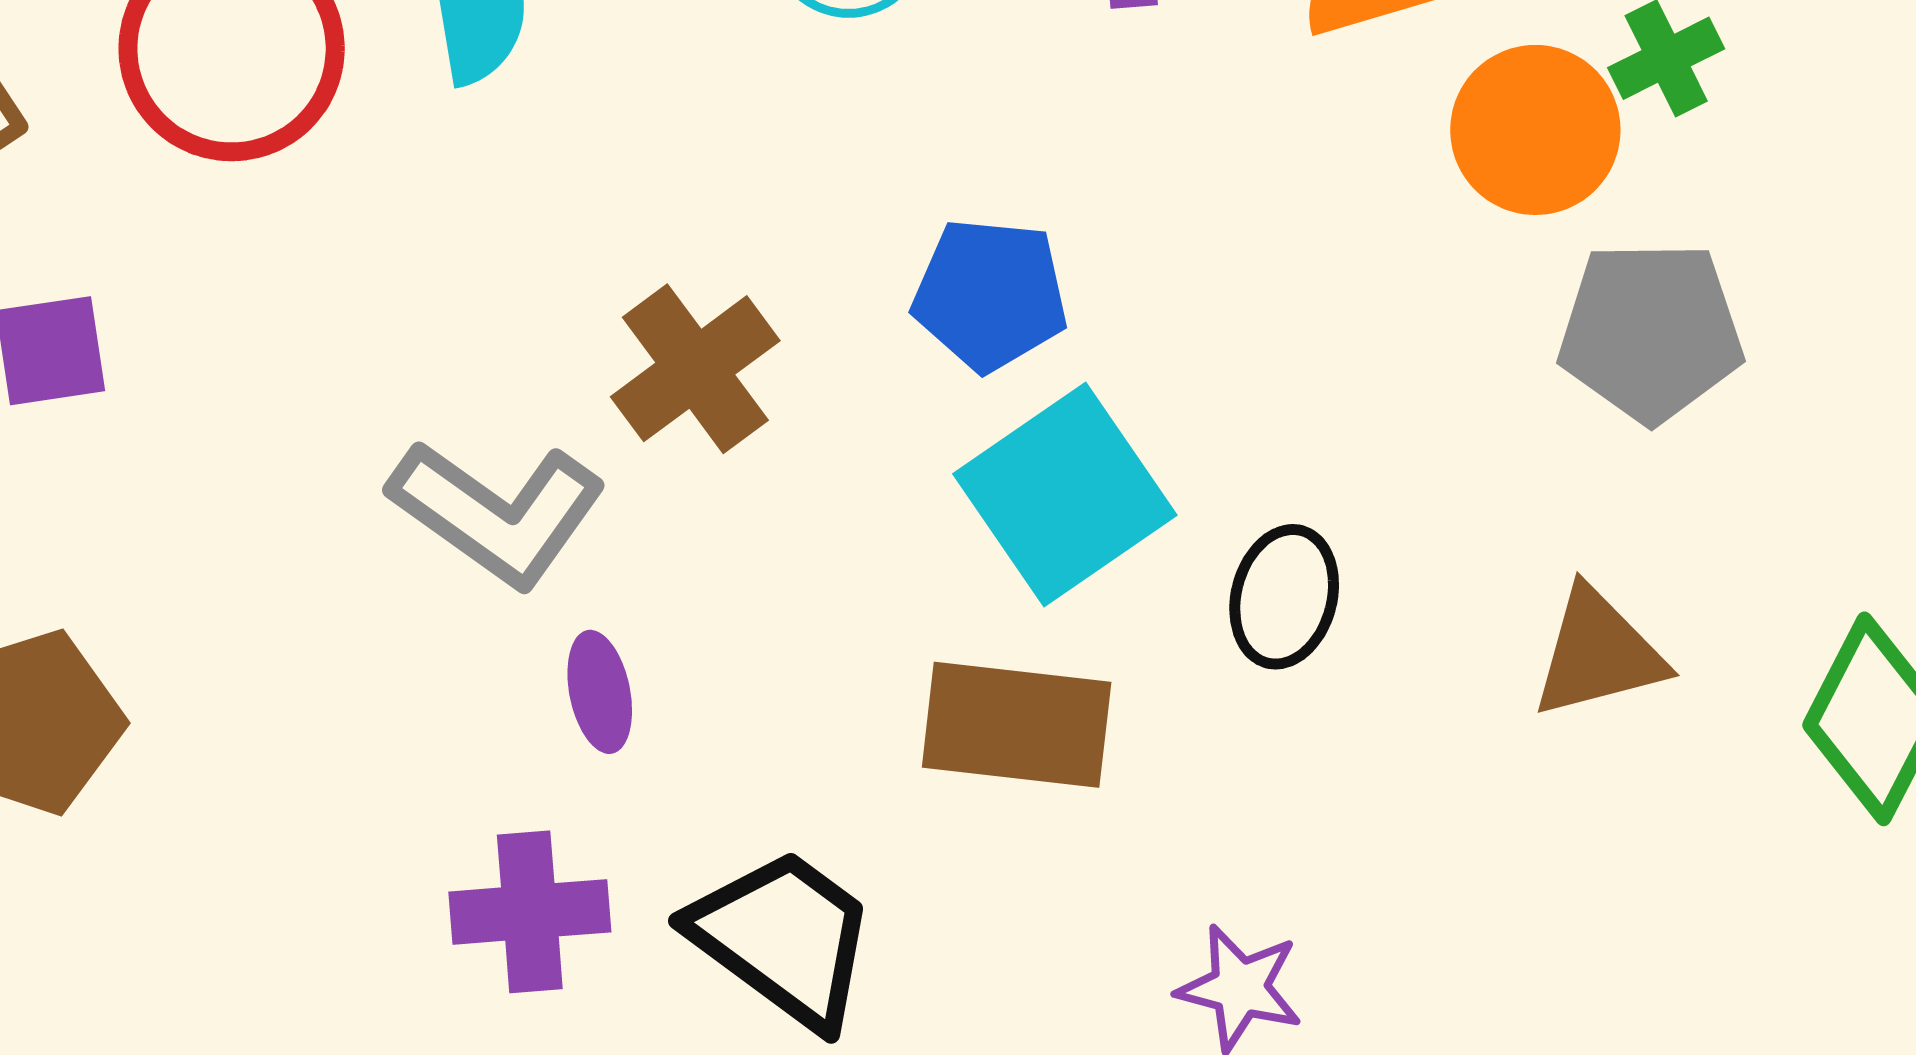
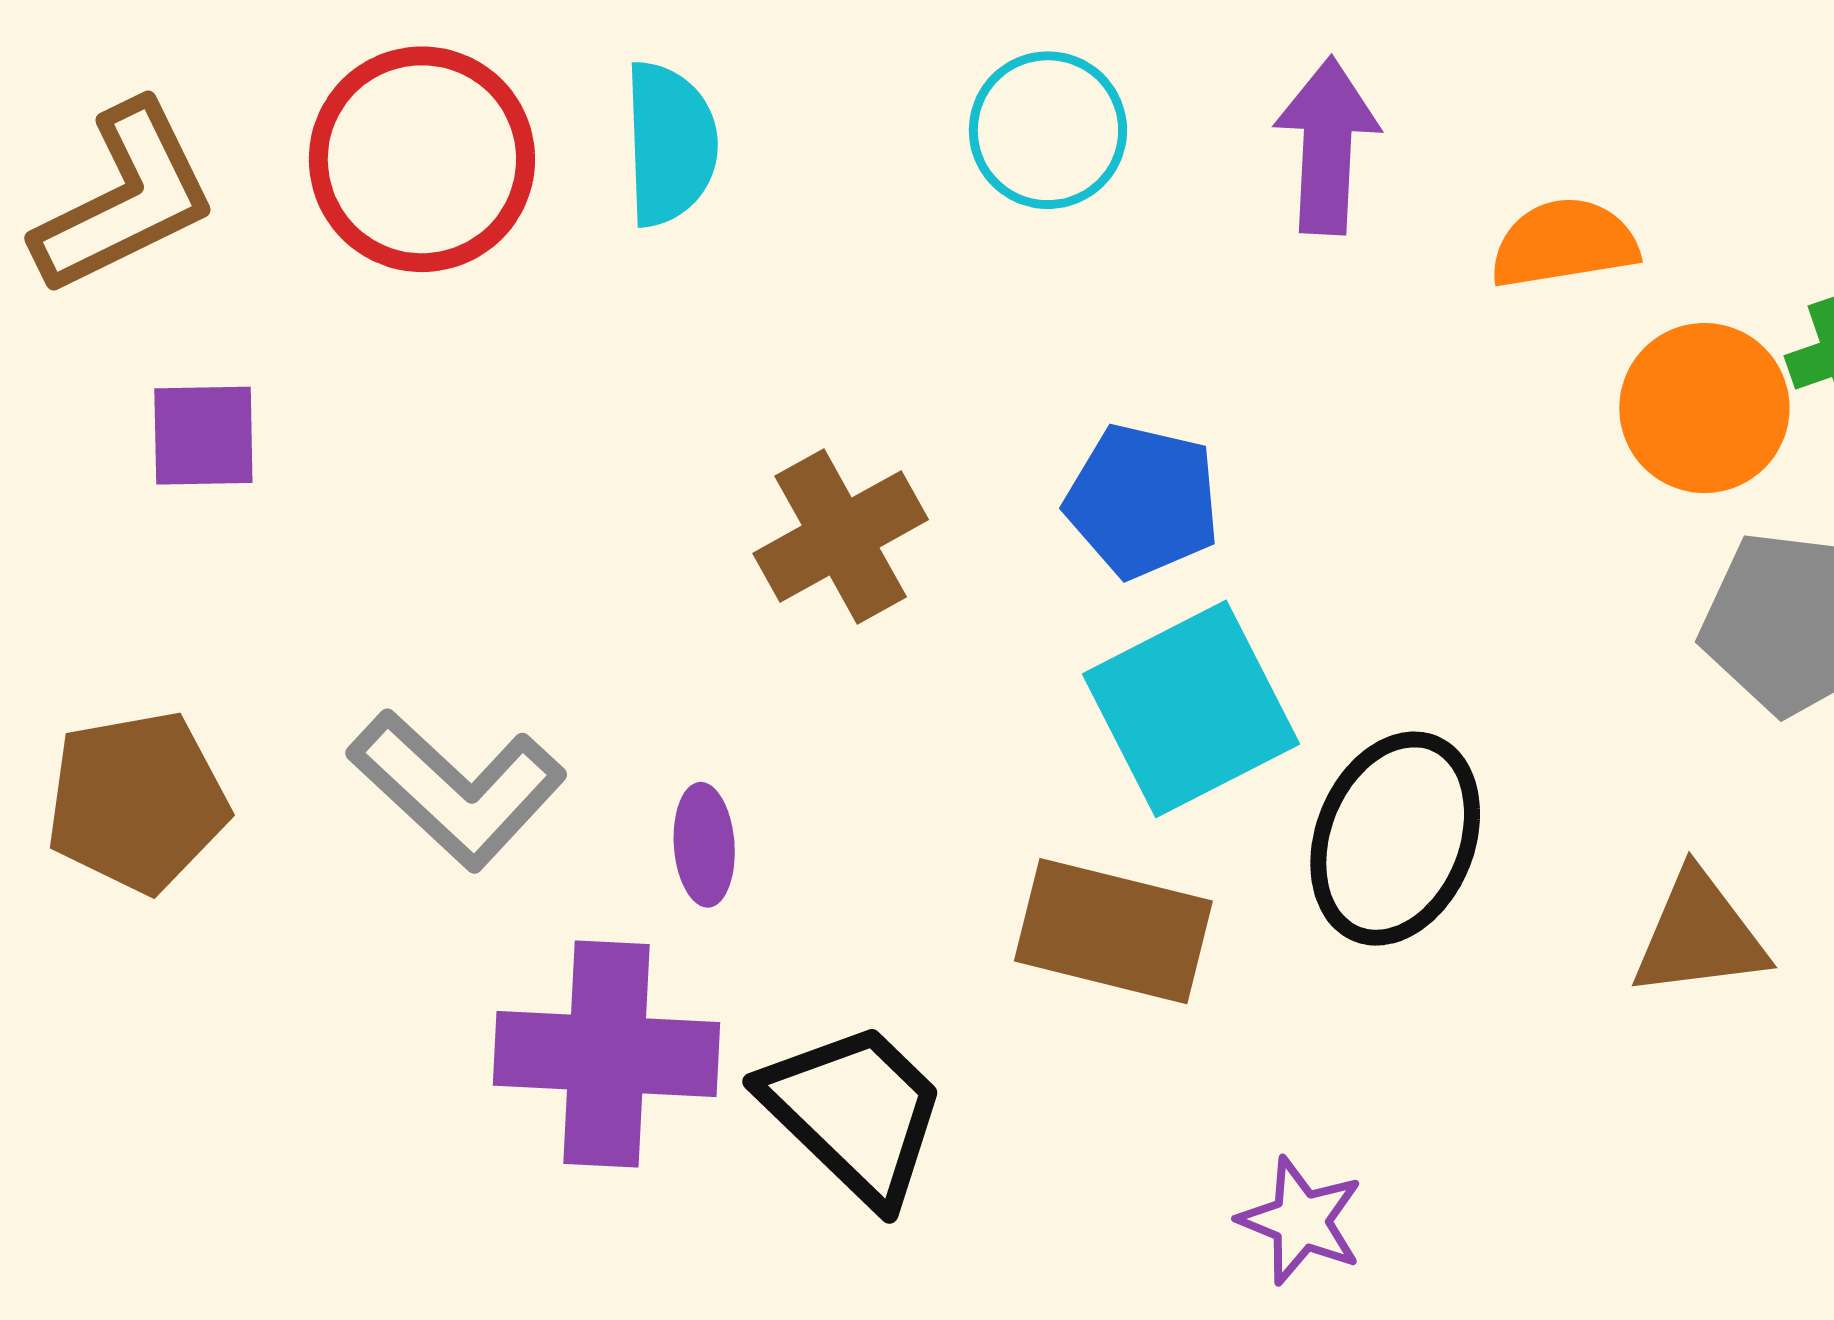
gray L-shape: (497, 513) -> (457, 789), moved
black ellipse: (1284, 597) -> (1395, 839), size x1.5
purple cross: (530, 912) -> (607, 1054), size x1.4

